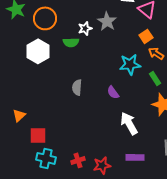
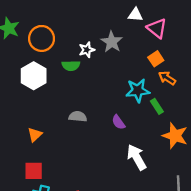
green rectangle: (155, 78) -> (157, 106), moved
gray semicircle: (77, 87) -> (78, 117), turned 91
orange triangle: (19, 115) -> (35, 135), moved

